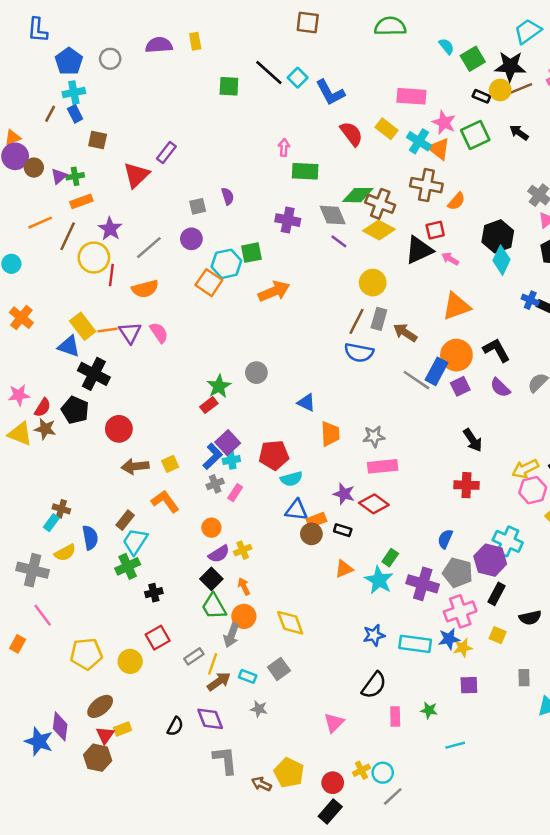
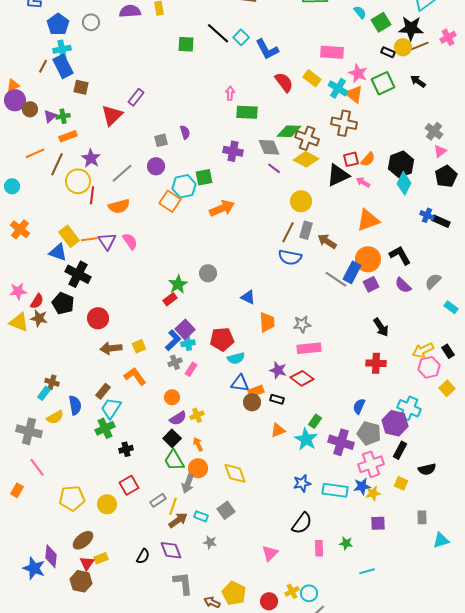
blue rectangle: (75, 114) -> (63, 66), size x1.6
orange semicircle: (456, 201) -> (368, 159), moved

